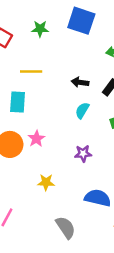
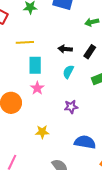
cyan rectangle: (18, 102) -> (35, 65), moved
pink star: (36, 139) -> (37, 88), moved

